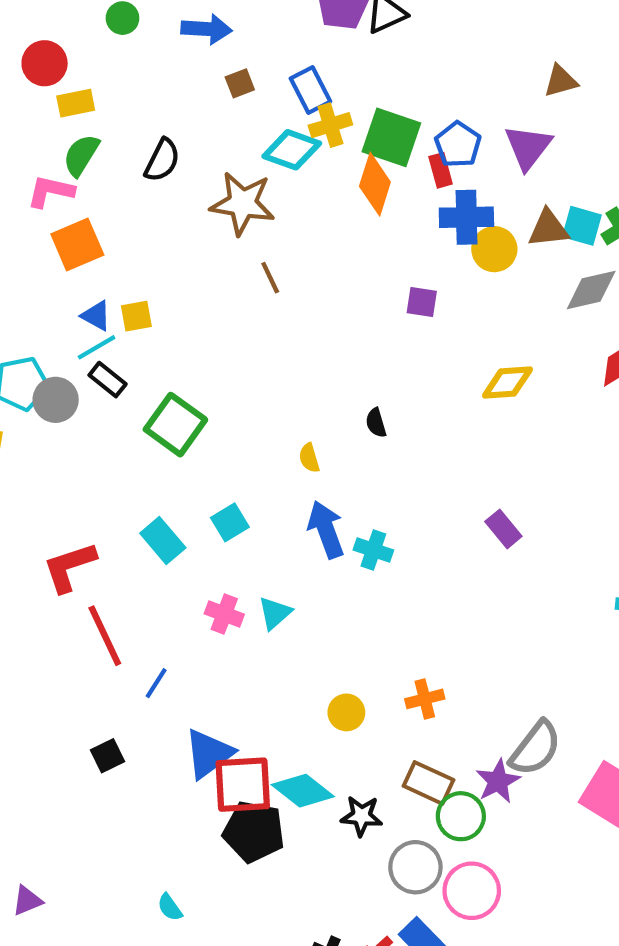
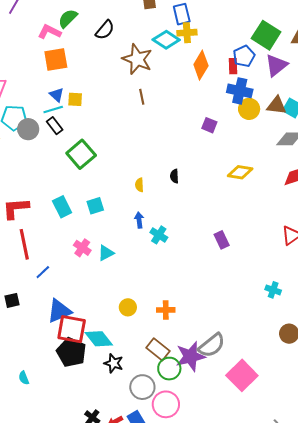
green square: (391, 137) -> (266, 35), moved
blue arrow: (326, 529) -> (139, 220), size x0.6
purple star: (498, 781) -> (191, 356), size x1.4
black star: (361, 816) -> (114, 363), moved

